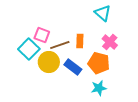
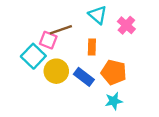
cyan triangle: (103, 13) -> (98, 15), moved
pink cross: (110, 42) -> (126, 25), moved
brown line: (60, 45) -> (61, 30), moved

